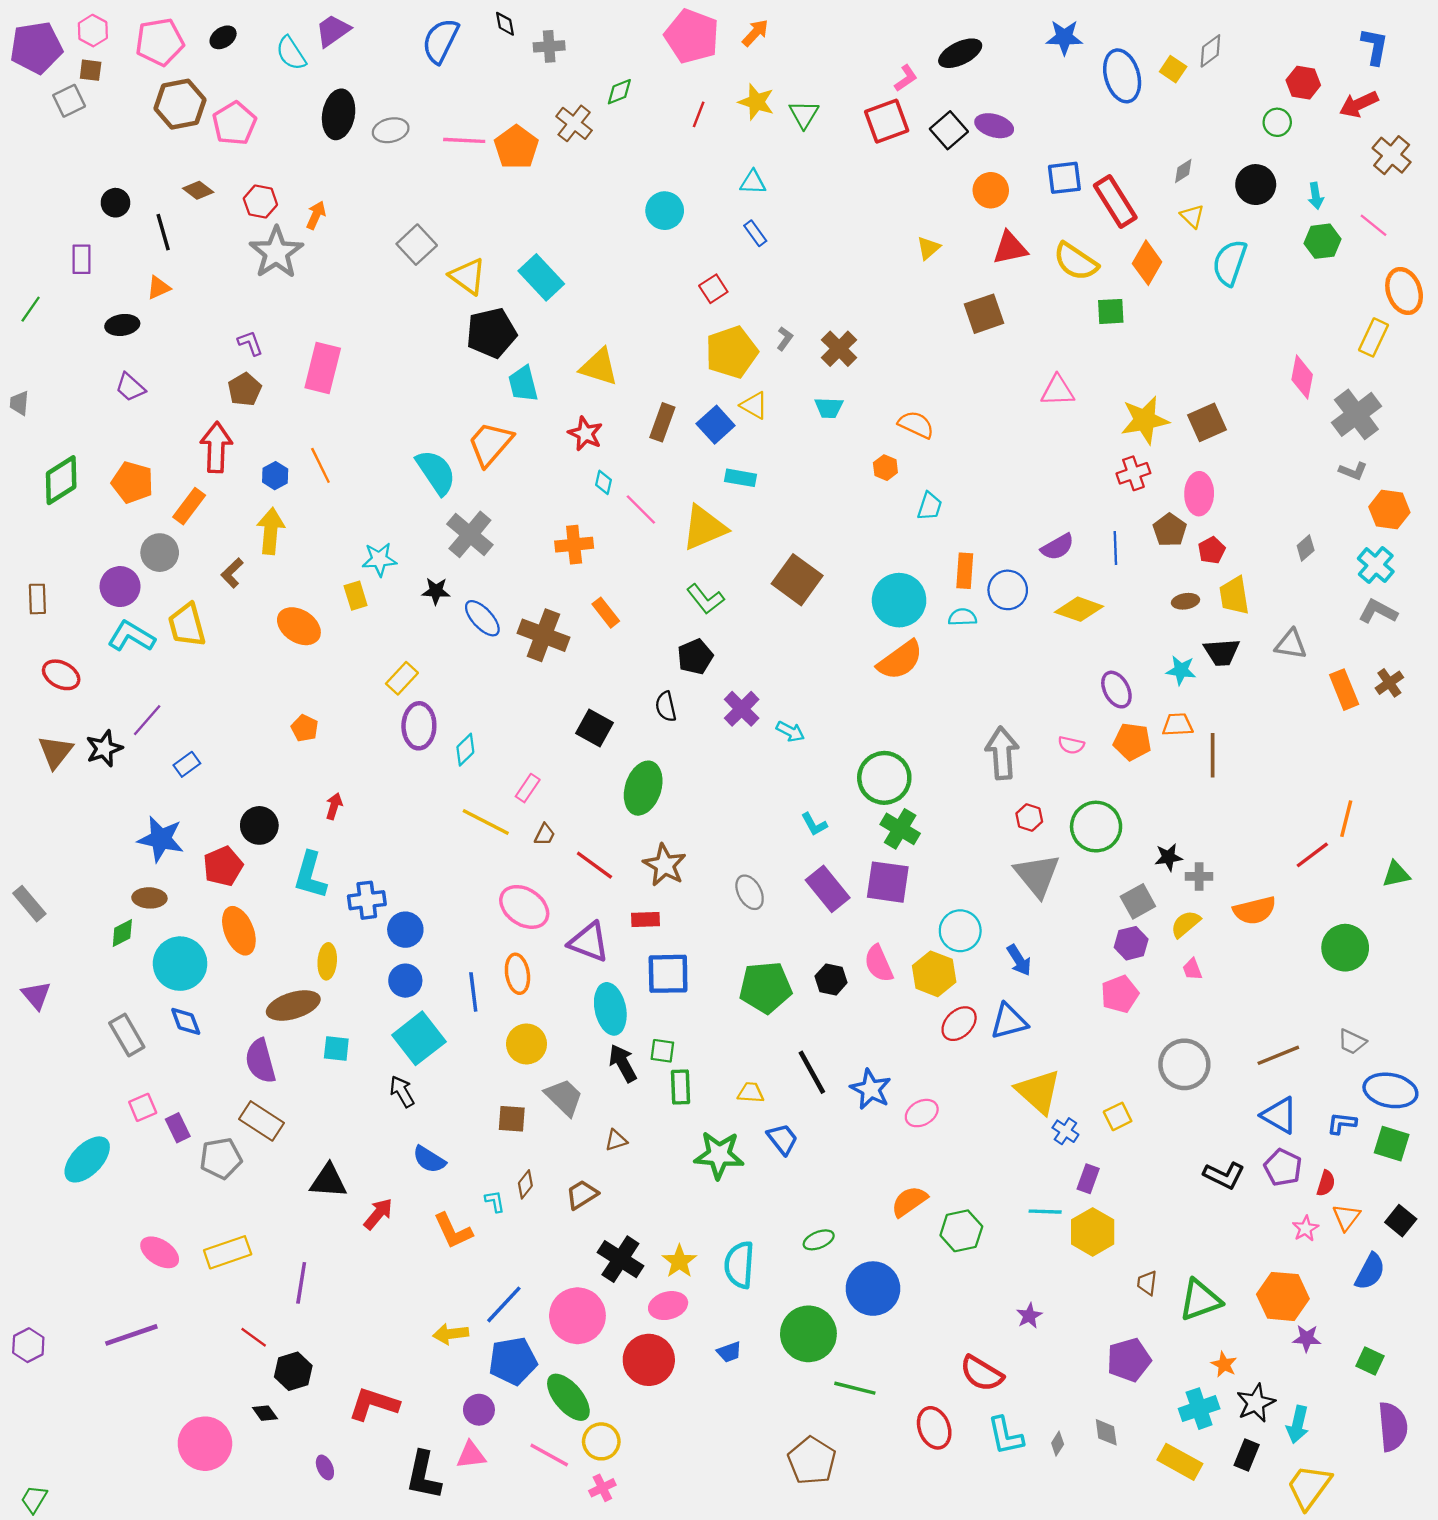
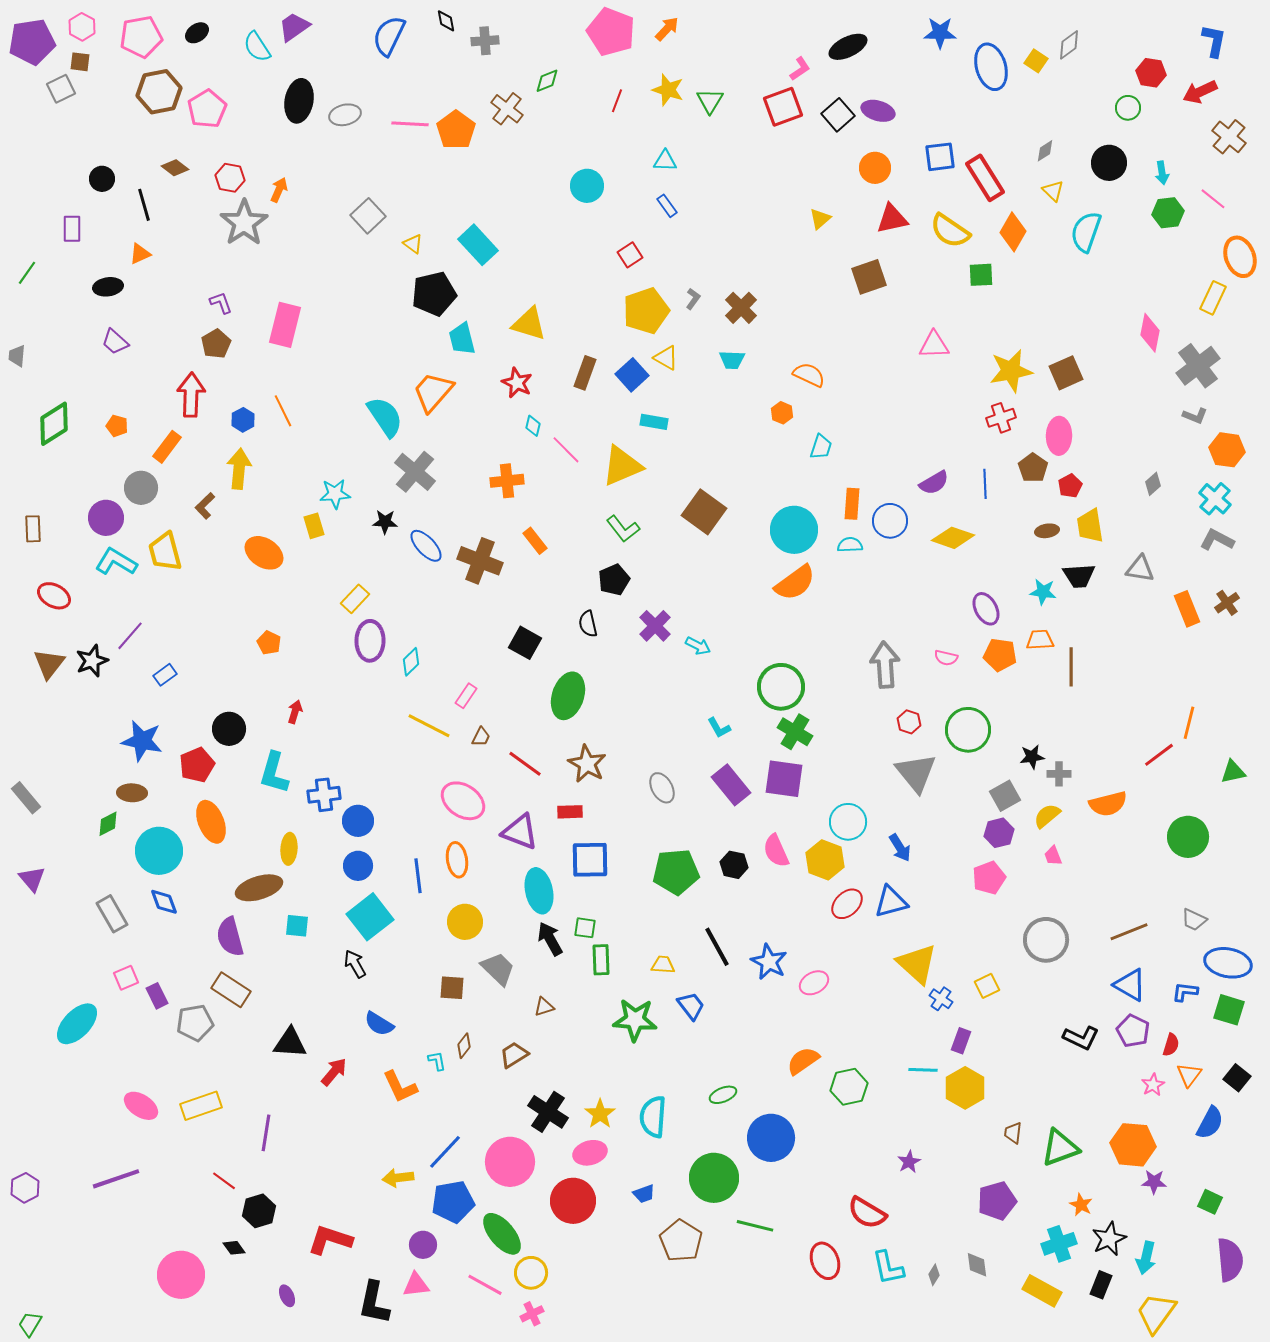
yellow triangle: (468, 276) -> (413, 244), size x0.6
orange pentagon: (132, 482) -> (117, 426), size x0.6
brown pentagon: (812, 1461) -> (681, 1241), moved

